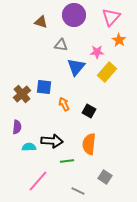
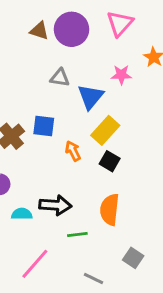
purple circle: (74, 15) -> (72, 29), moved
pink triangle: (111, 17) -> (120, 23), moved
gray triangle: (61, 45) -> (60, 78), moved
yellow rectangle: (107, 72) -> (105, 130), moved

